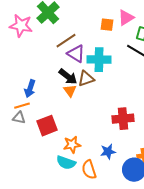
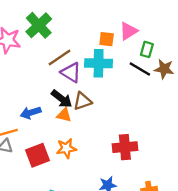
cyan cross: (99, 60) -> (99, 63), moved
blue arrow: (30, 89) -> (31, 113), moved, turned 54
orange triangle: (70, 91) -> (64, 115), turned -40
orange star: (72, 145) -> (66, 148), moved

